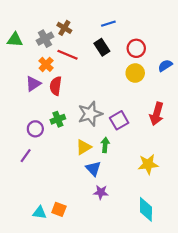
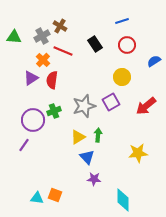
blue line: (108, 24) -> (122, 21), moved
yellow circle: (135, 73) -> (122, 77), moved
red arrow: (157, 114) -> (146, 106), turned 35
purple square: (119, 120) -> (111, 102), moved
purple circle: (35, 129) -> (33, 120), size x1.5
cyan diamond: (146, 209) -> (123, 200), moved

